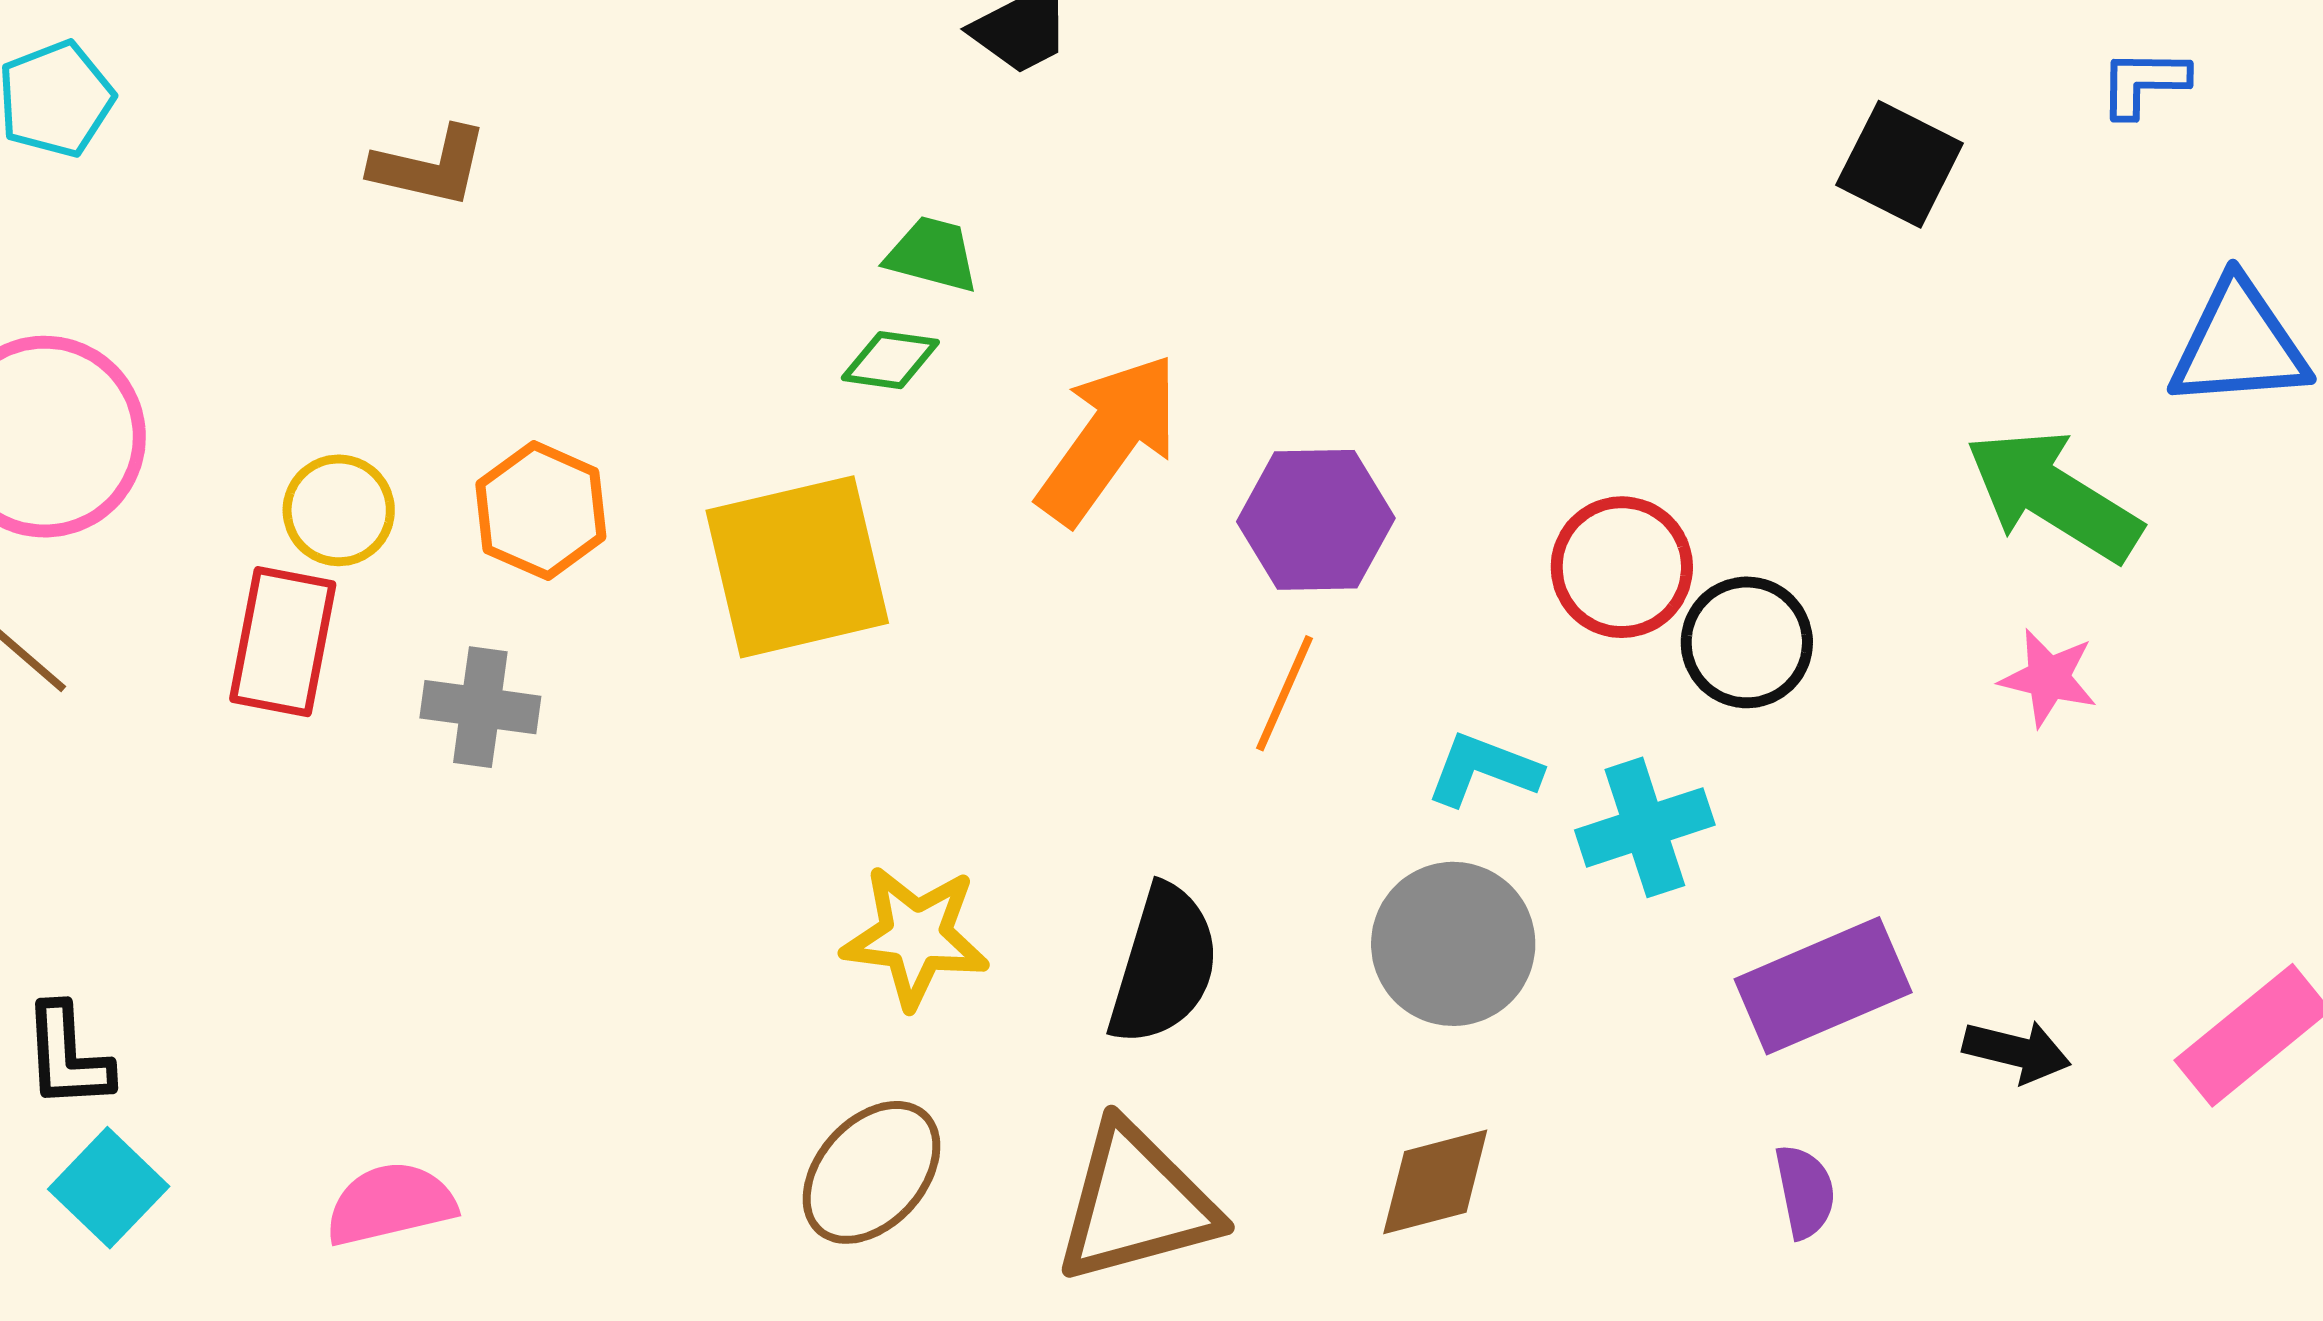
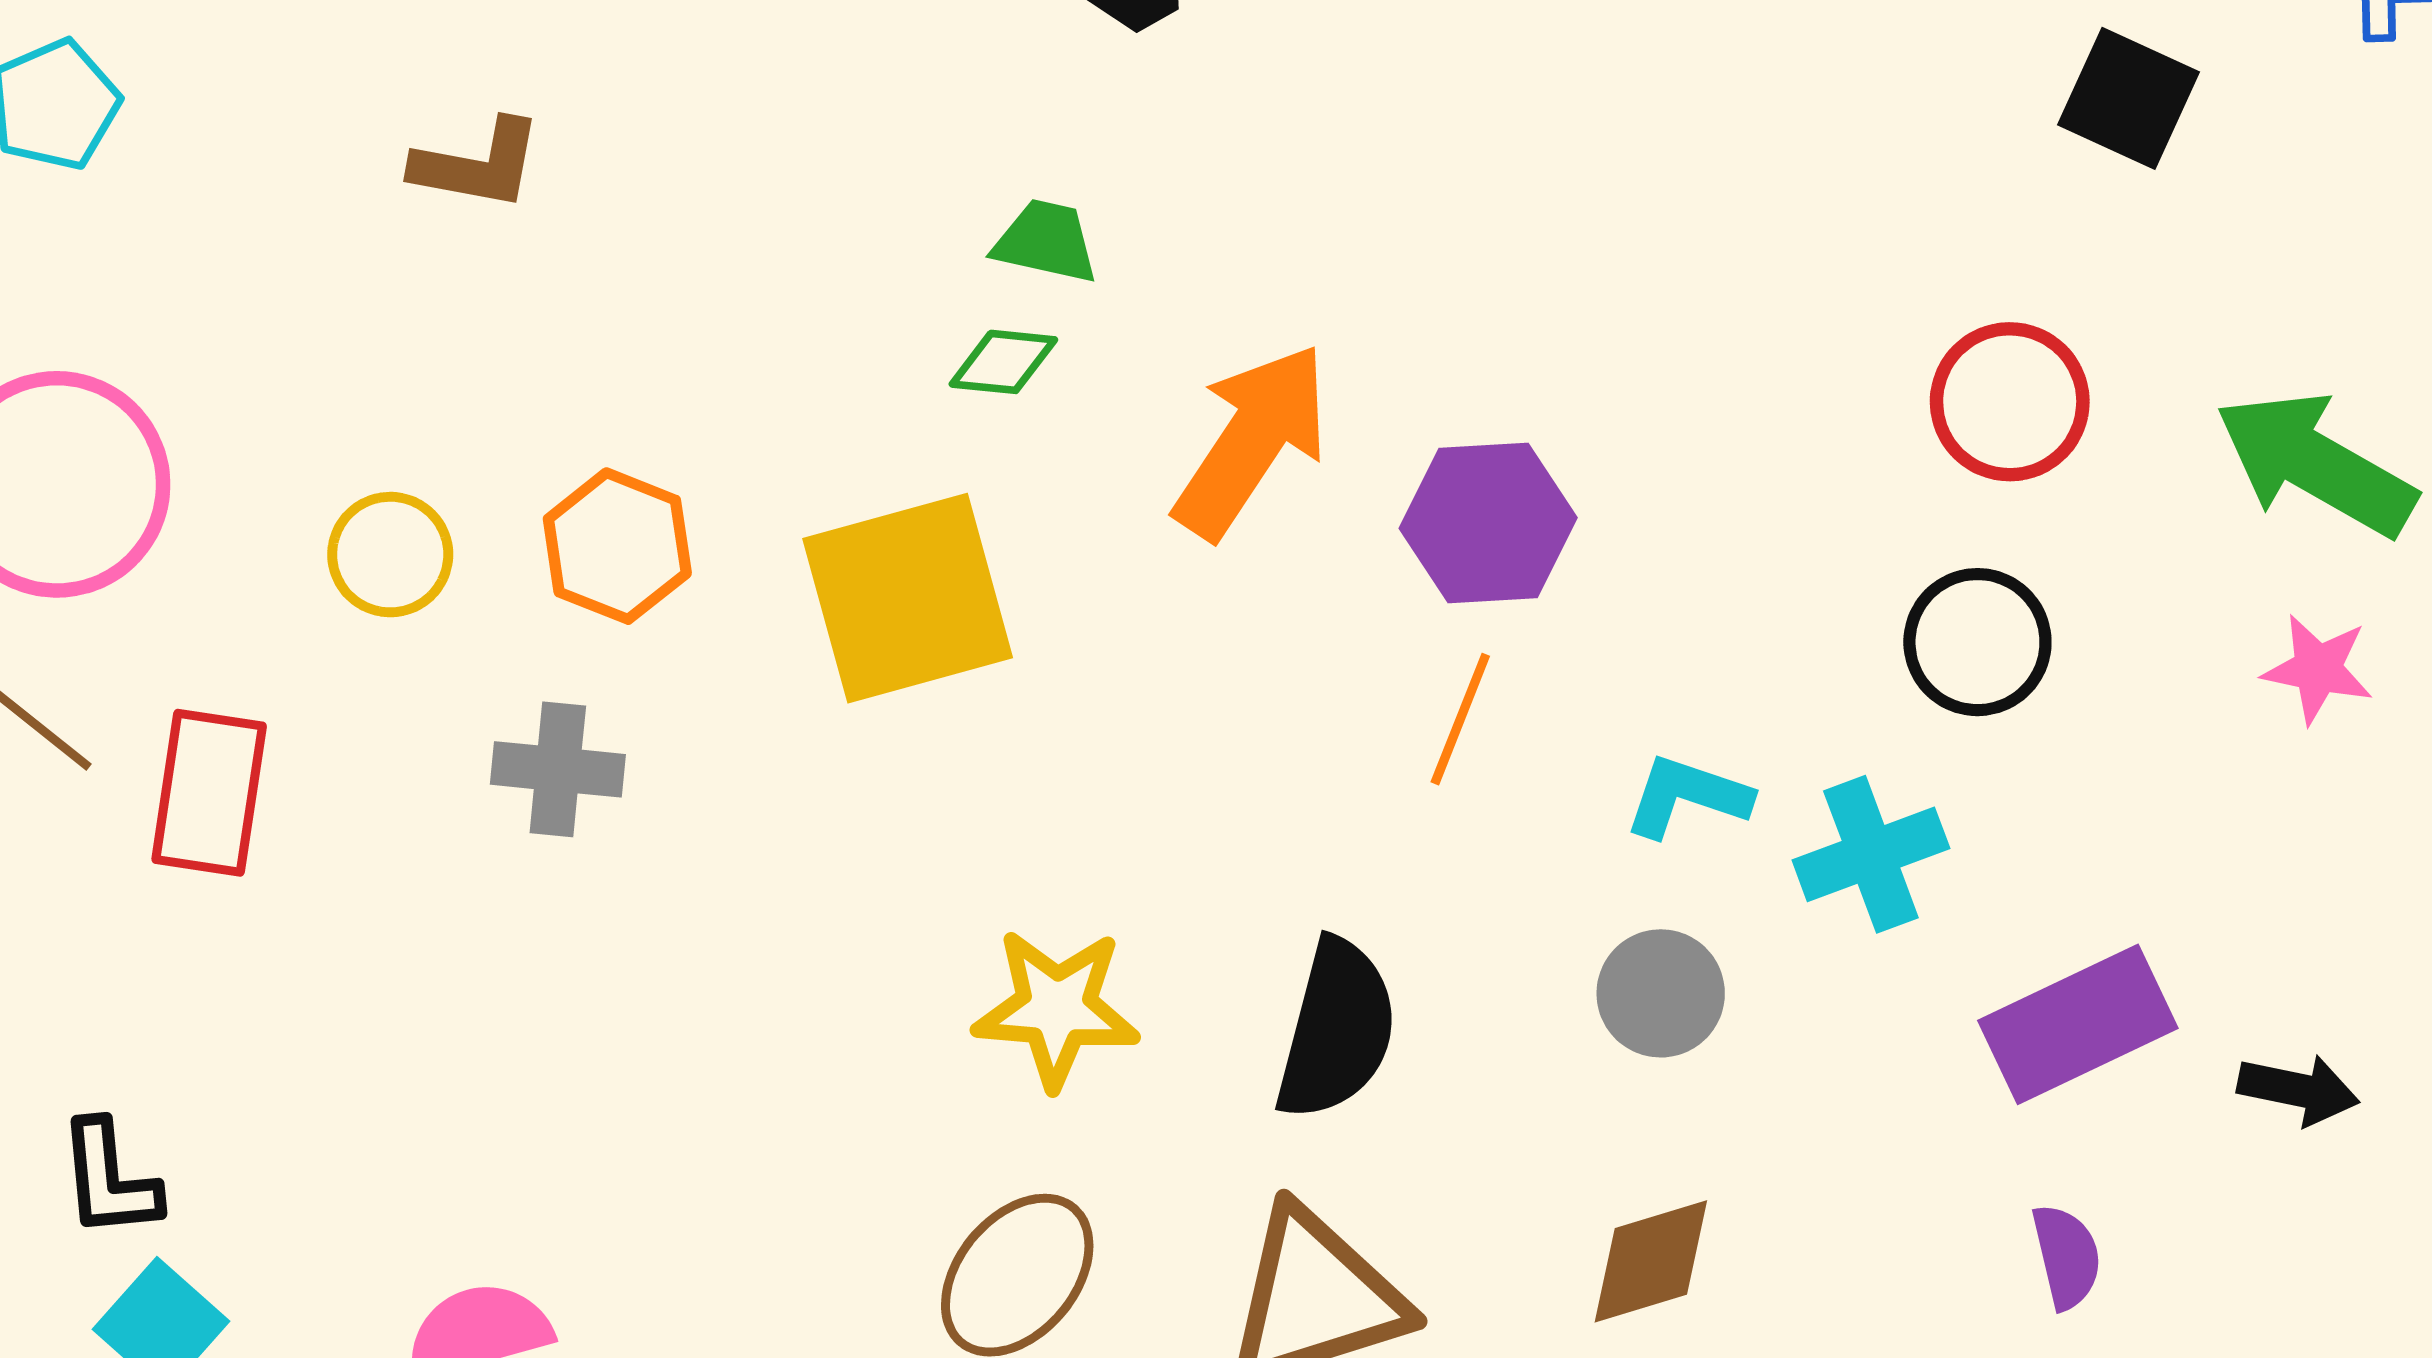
red circle: (1622, 567) -> (2010, 402), moved
red rectangle: (283, 642) -> (209, 793), moved
gray circle: (1453, 944) -> (1661, 993), size x0.7

